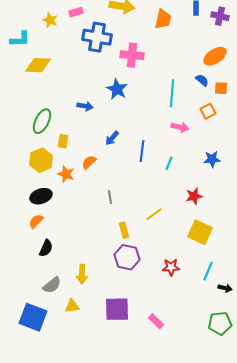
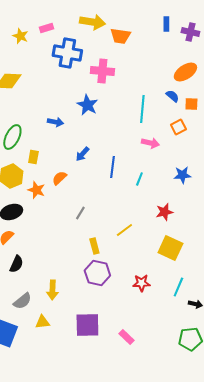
orange trapezoid: (163, 19) -> (120, 36), moved, turned 85
gray line: (110, 197) -> (80, 213), turned 40

